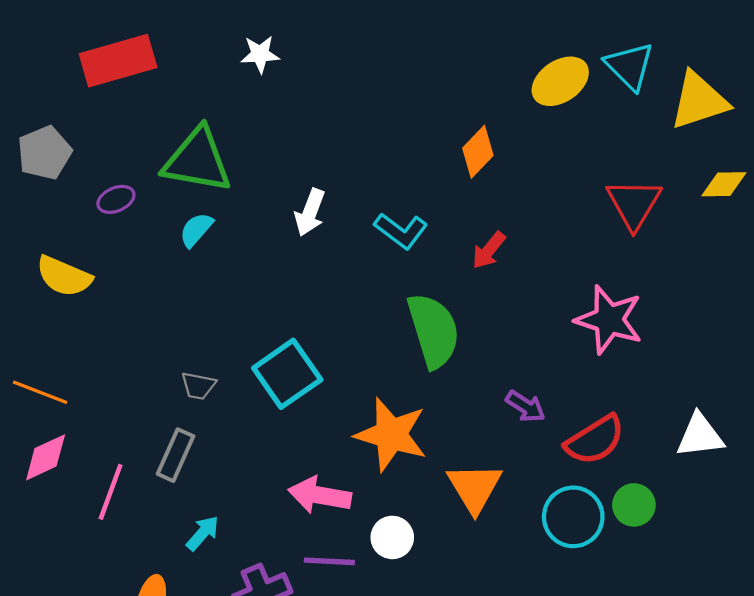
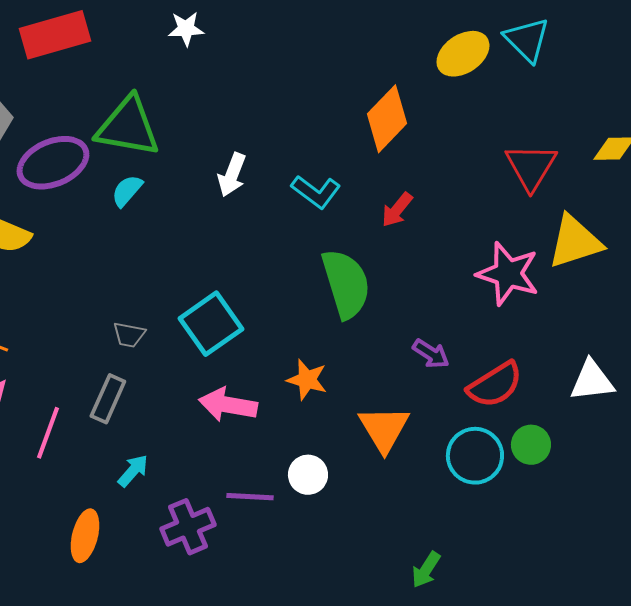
yellow triangle: (699, 101) -> (575, 242), moved
orange diamond: (478, 152) -> (387, 119), size x1.4
purple ellipse: (116, 199) -> (53, 163), size x2.0
orange star: (391, 435) -> (307, 380), size x0.6
pink arrow: (320, 495) -> (228, 405), moved

